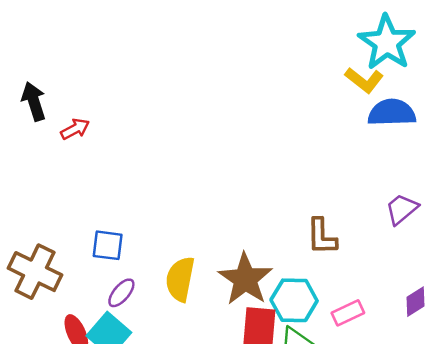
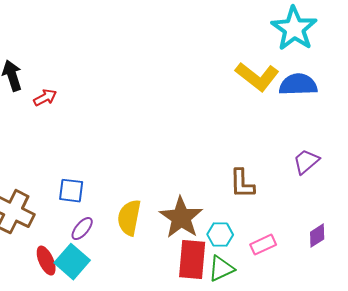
yellow L-shape: (364, 80) -> (257, 77), moved, size x1.4
cyan hexagon: (294, 300) -> (220, 235), size x0.7

